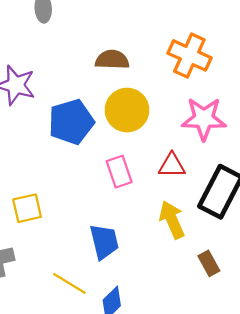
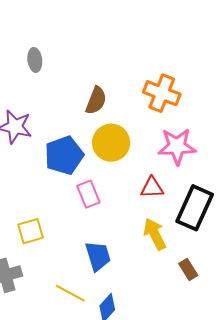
brown semicircle: (112, 60) -> (96, 100), turned 112
pink rectangle: (119, 172) -> (88, 194), moved

